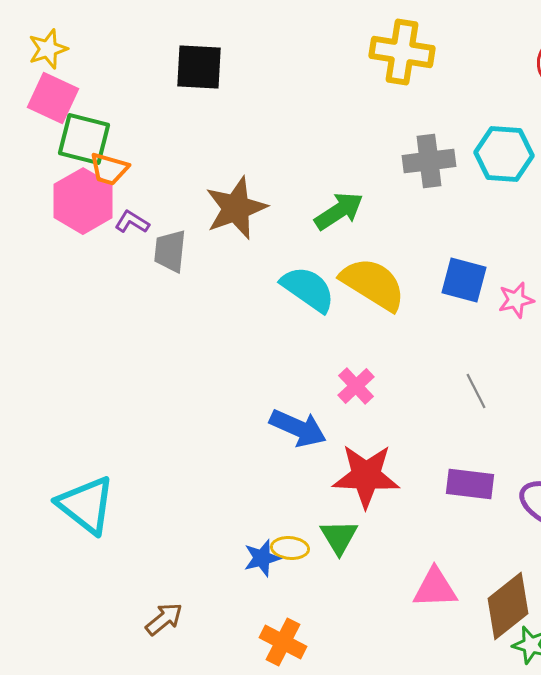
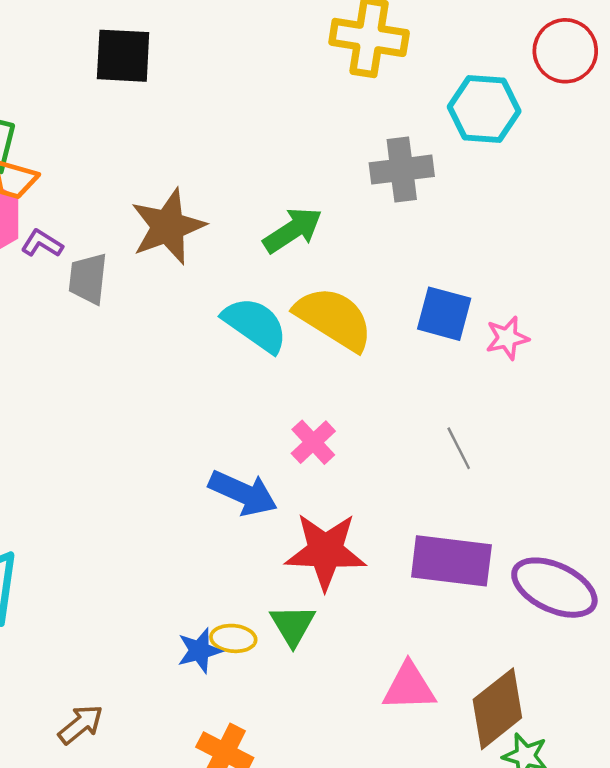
cyan hexagon: (504, 154) -> (484, 109), moved
purple rectangle: (470, 484) -> (451, 561), size x1.4

